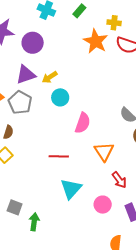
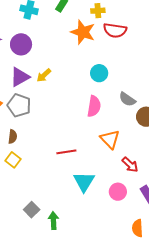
cyan circle: (60, 97) -> (99, 73), moved
pink semicircle: (83, 123) -> (94, 106), moved
gray square: (15, 207) -> (32, 210), turned 35

